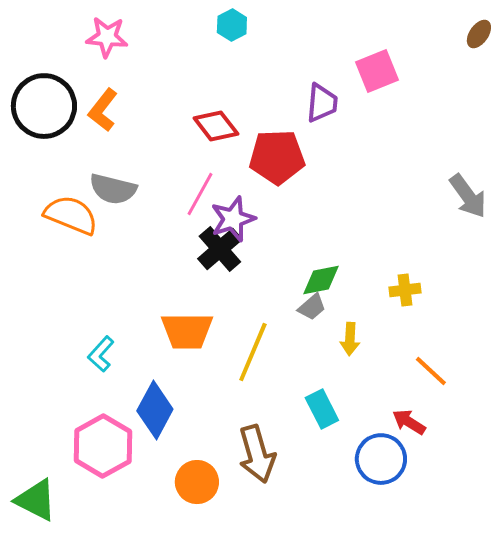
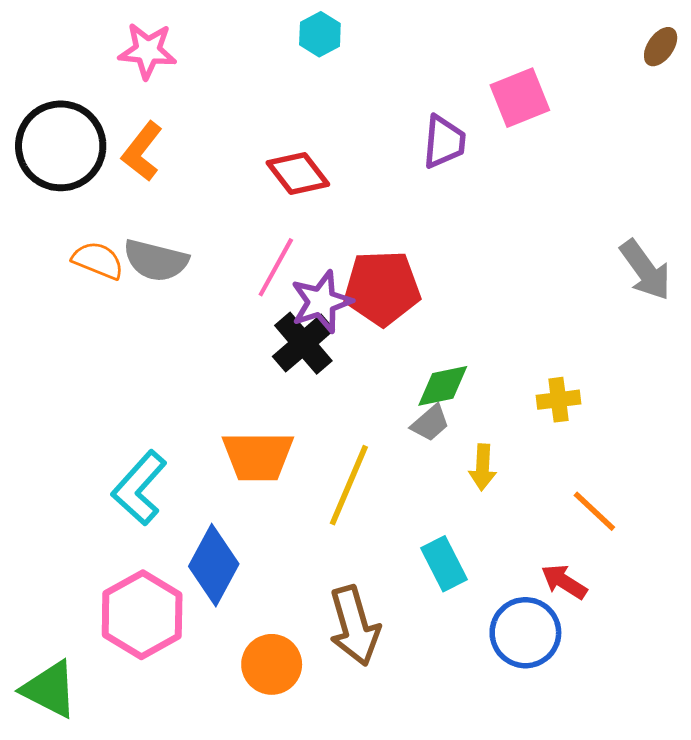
red pentagon: (277, 157) -> (382, 288), moved
orange semicircle: (71, 215) -> (98, 260), moved, size x0.7
cyan L-shape: (101, 354) -> (139, 488), size x1.5

